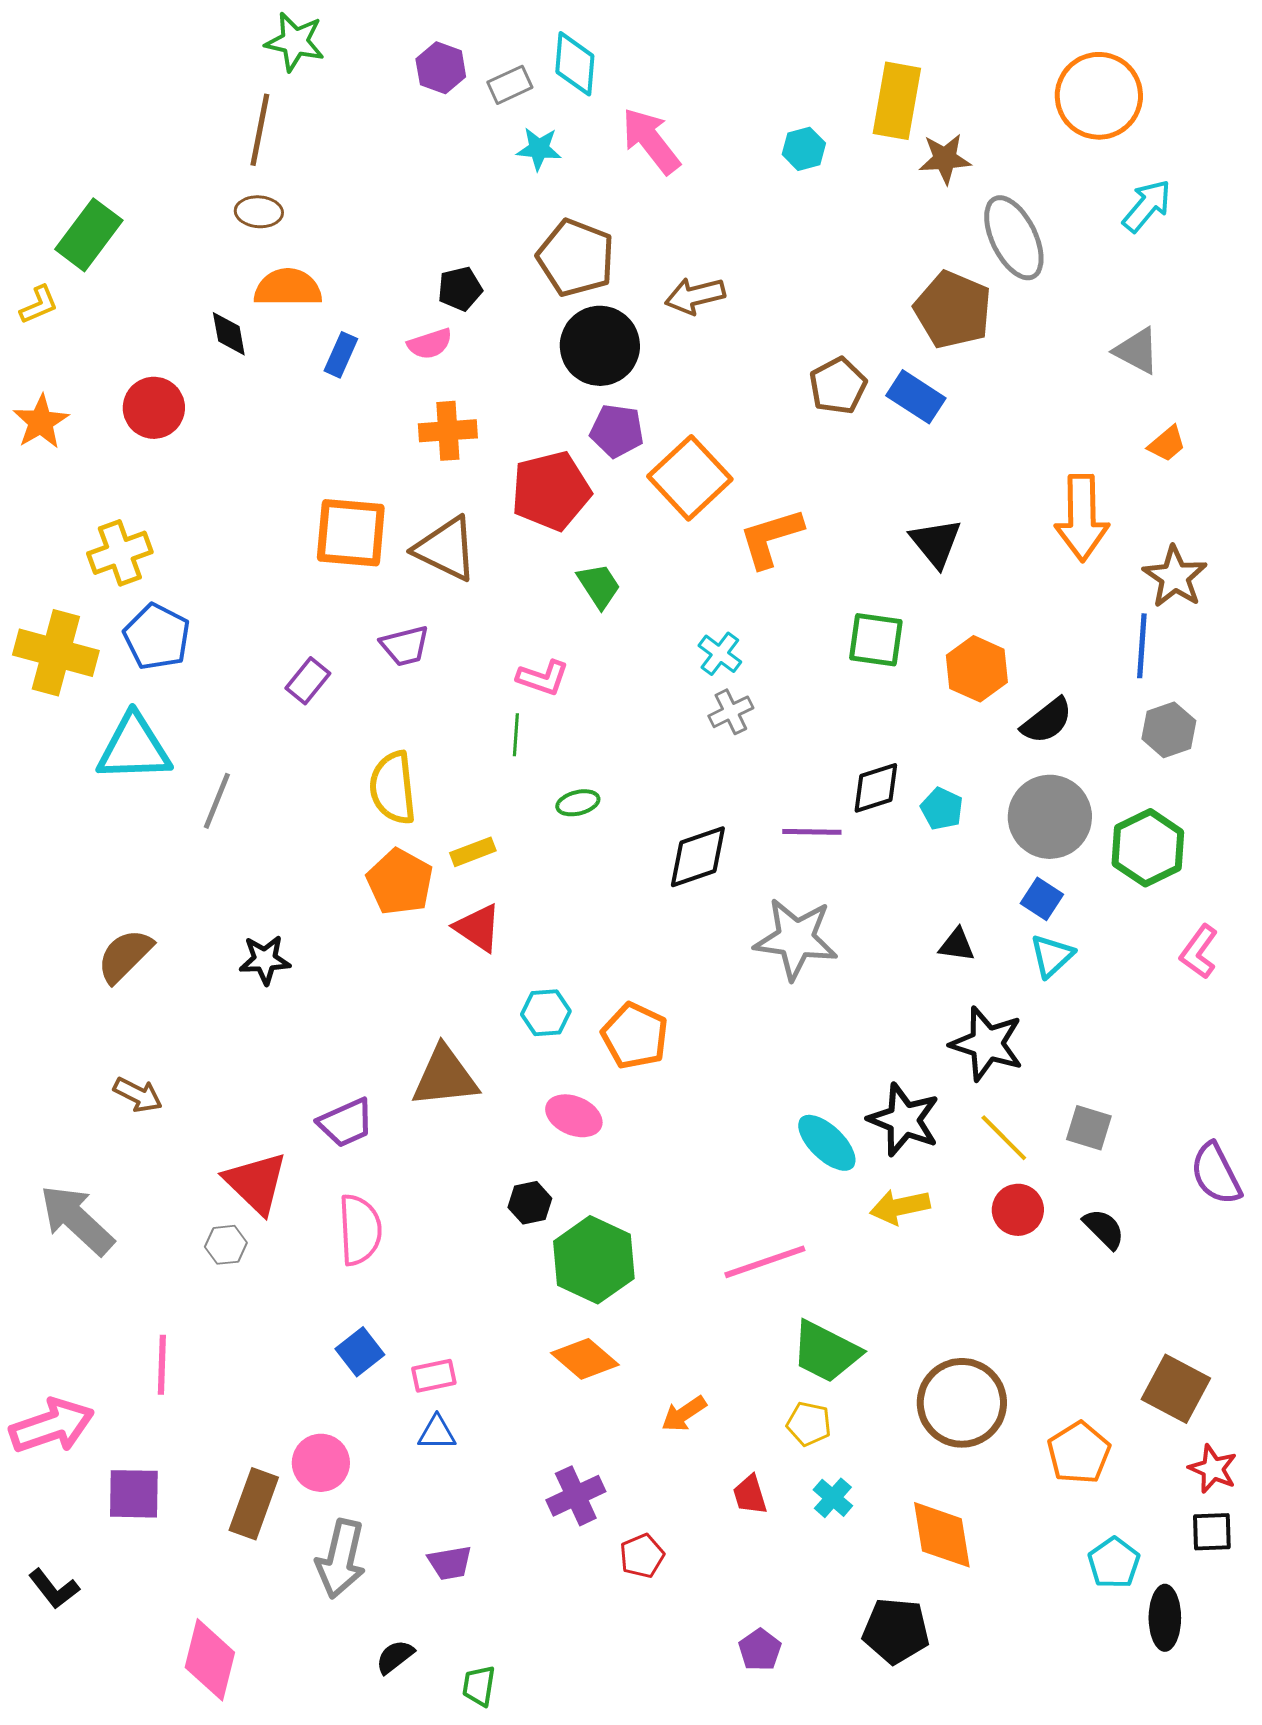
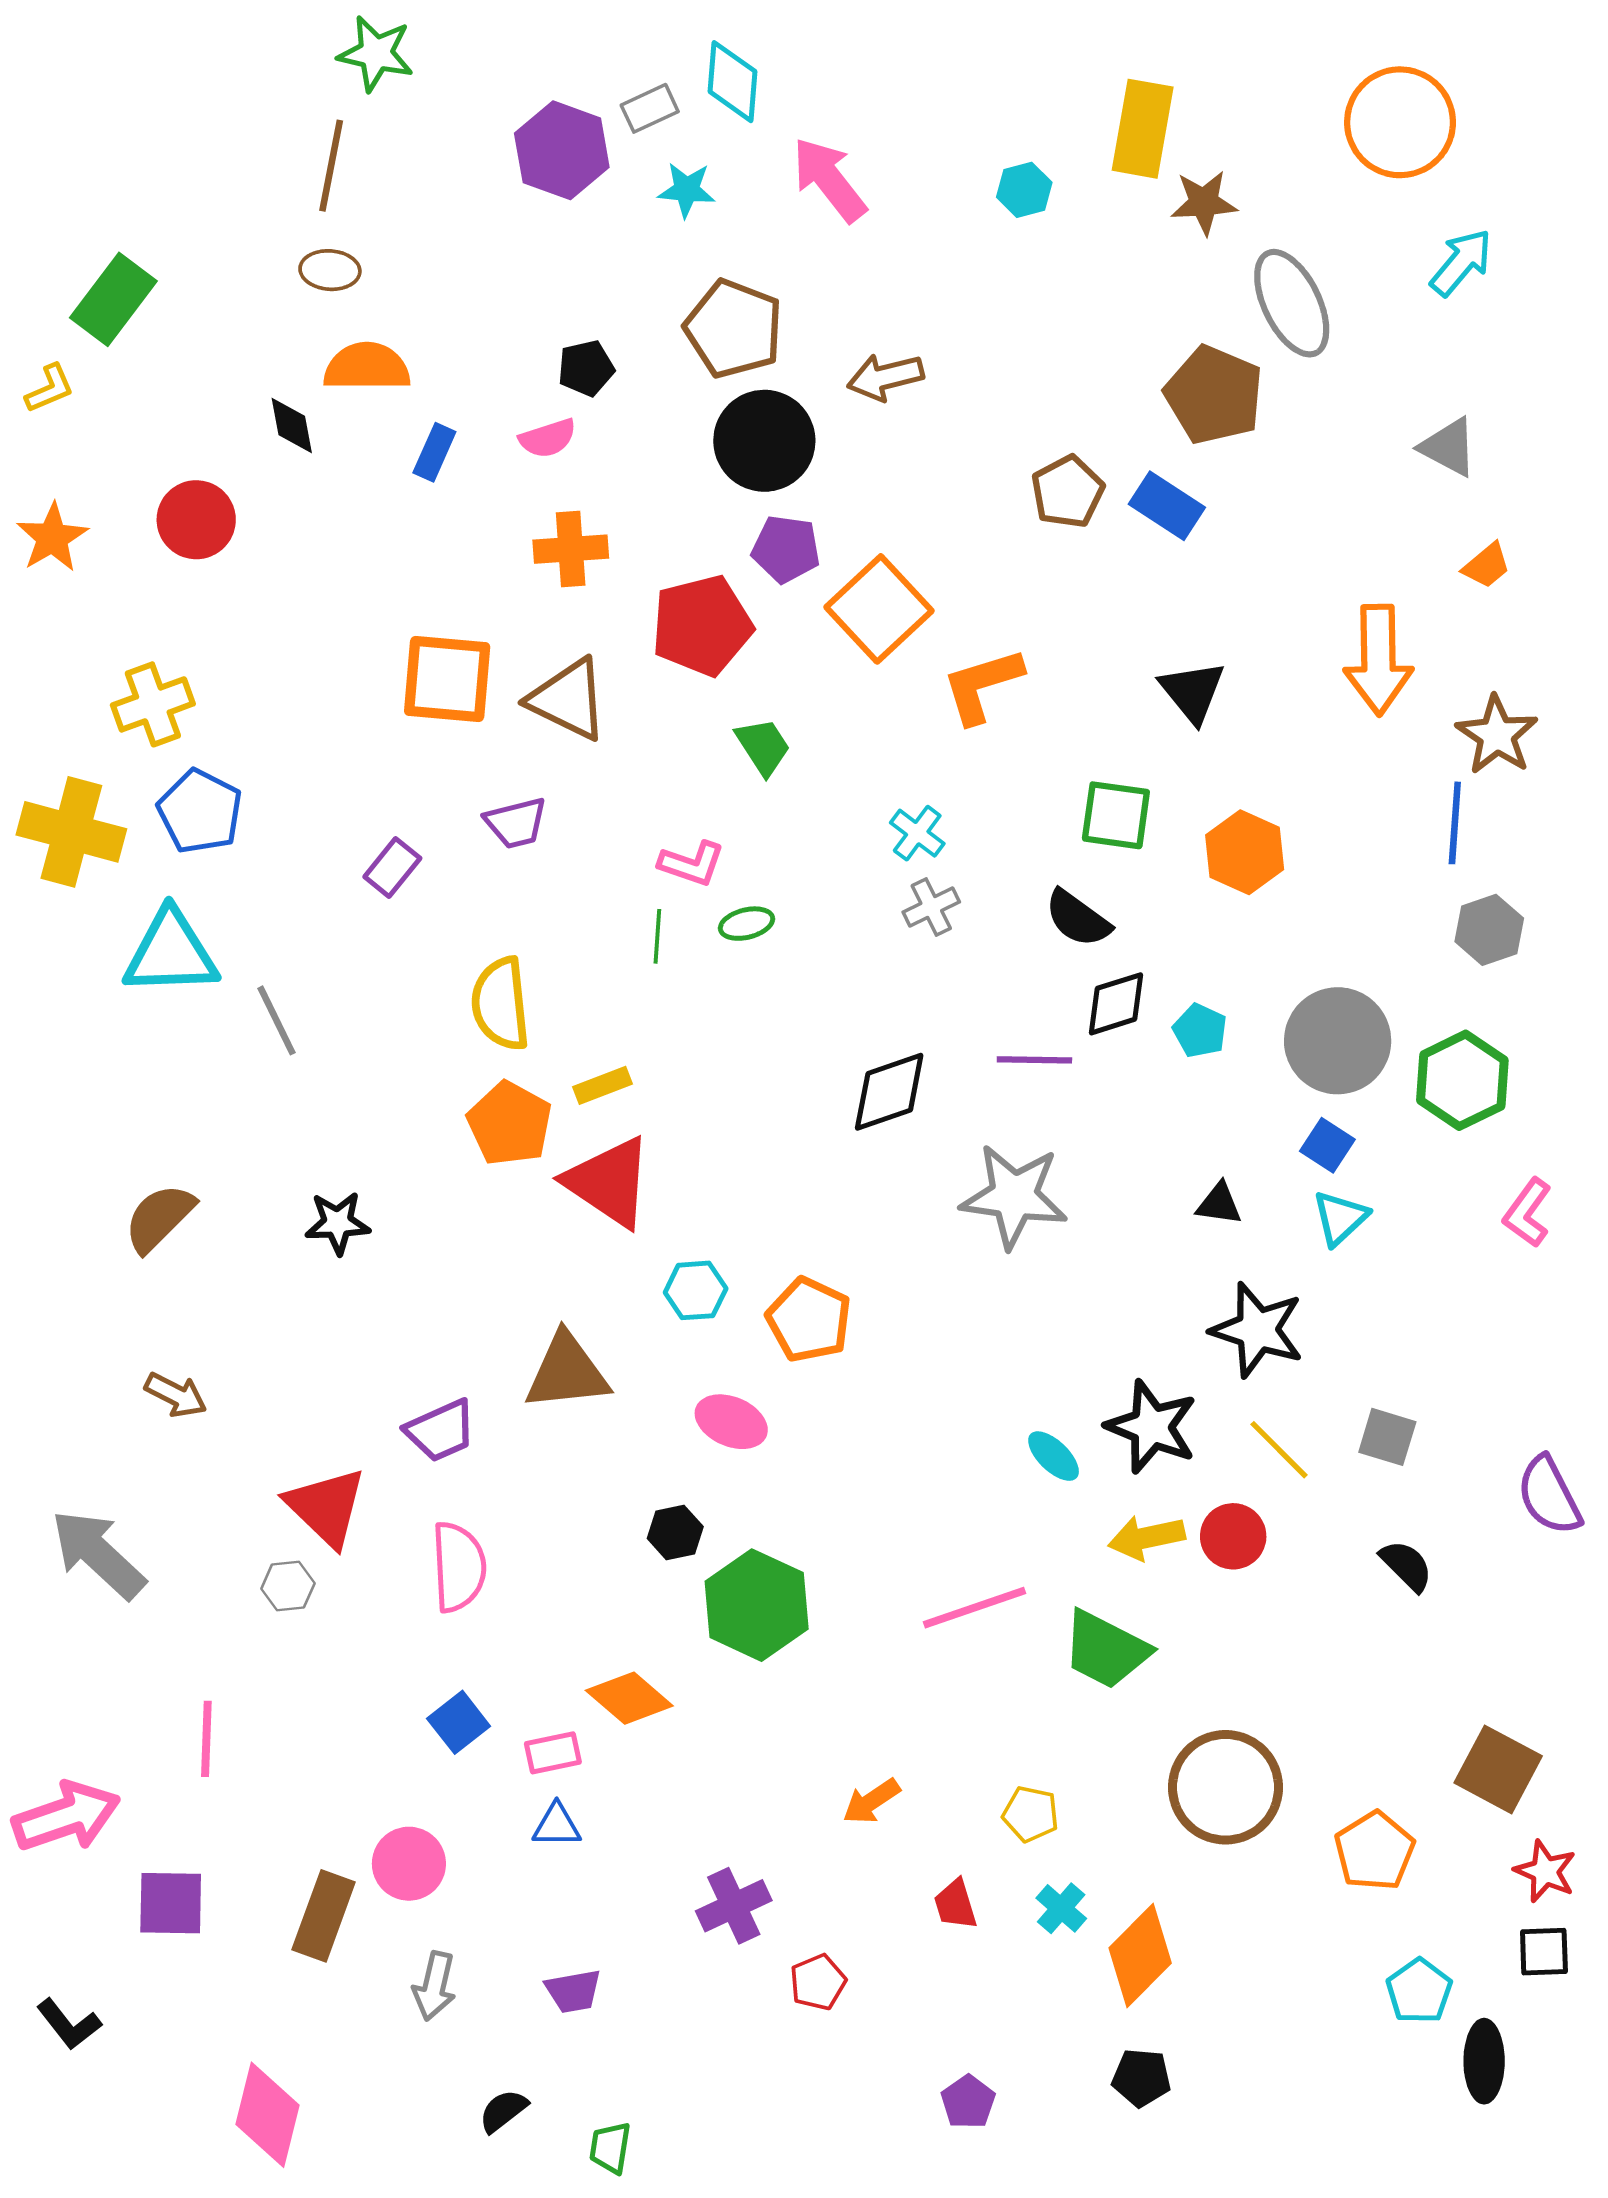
purple hexagon: (441, 68) -> (562, 150), moved, size x1.5
black semicircle: (1047, 721) -> (1078, 918), moved, turned 74
gray line: (217, 801) -> (276, 1020), turned -48
green ellipse: (578, 803) -> (747, 924), moved
red triangle: (478, 928) -> (609, 1182), size x1.5
cyan ellipse: (827, 1143) -> (1054, 1456), size x0.7
red circle: (1018, 1210) -> (1233, 1536), moved
green trapezoid: (826, 1352) -> (1106, 1650), moved
orange diamond: (585, 1359) -> (629, 1698), moved
orange diamond: (942, 1535) -> (1140, 1955), moved, turned 54
gray arrow: (341, 1559) -> (434, 1986), size x0.7
black pentagon: (896, 1631) -> (1141, 2078), size x0.7

